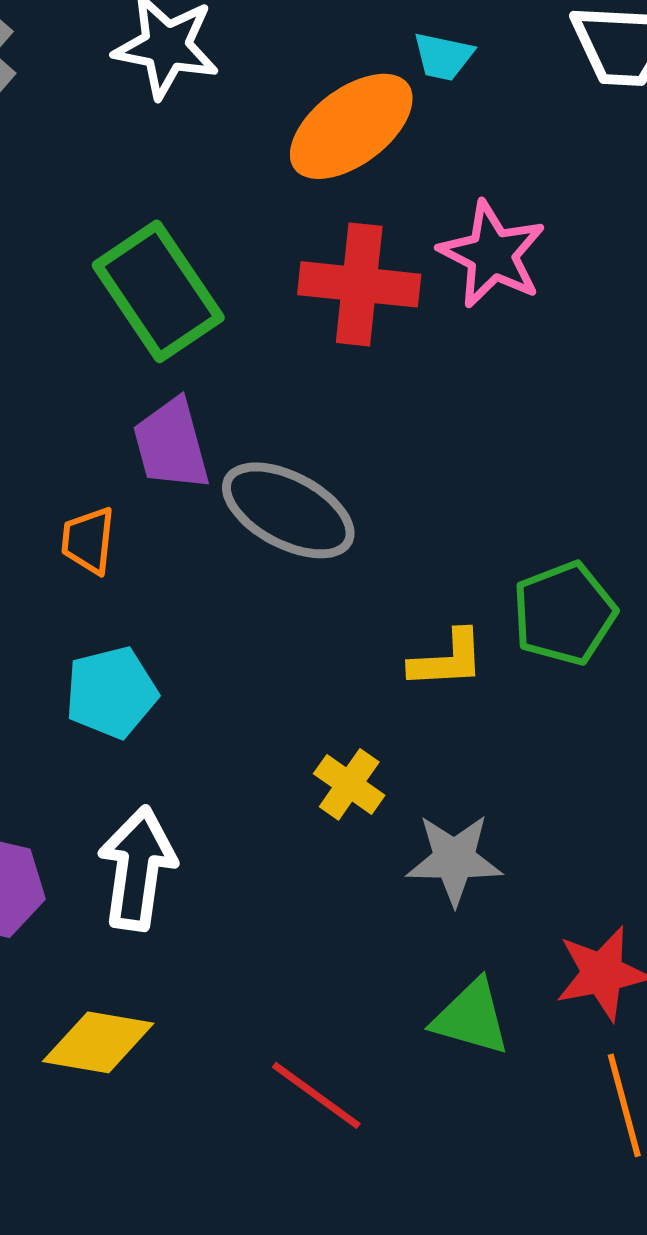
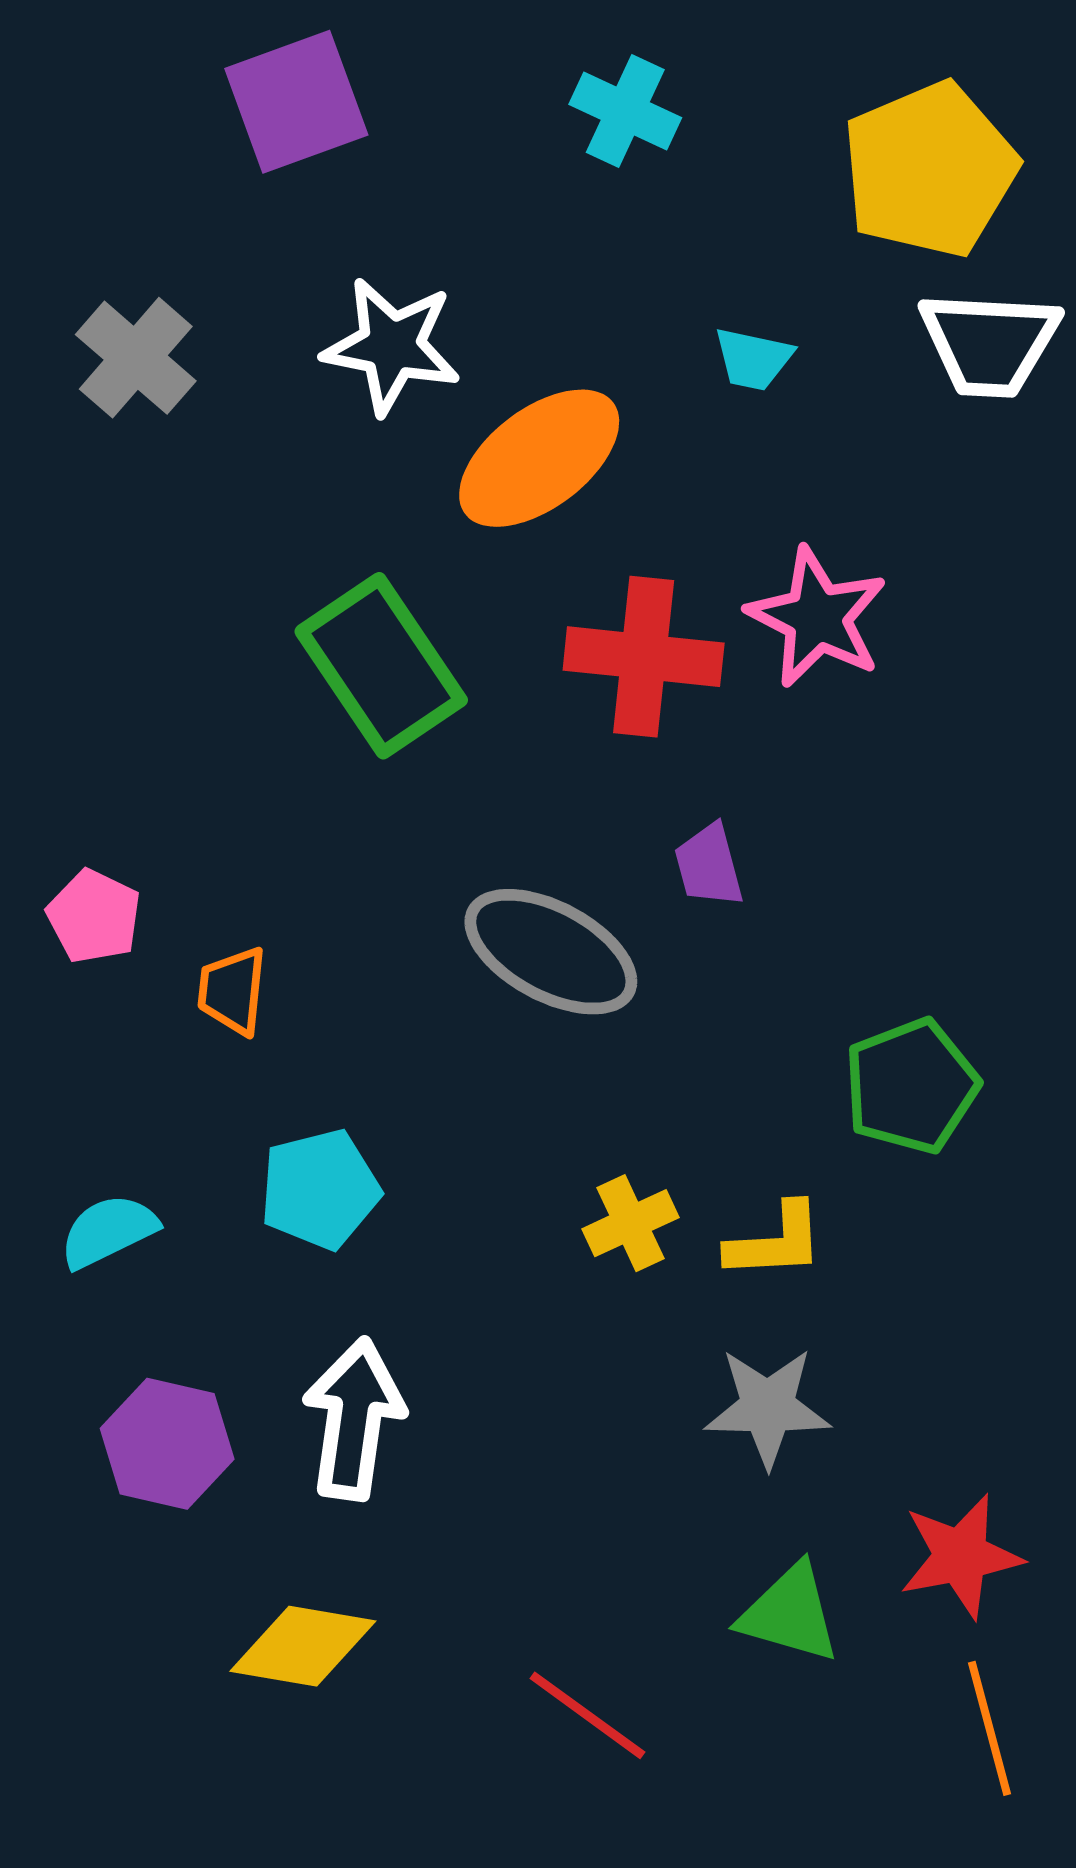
orange ellipse: (351, 126) -> (539, 458), moved
purple trapezoid: (171, 444) -> (709, 865), moved, size x0.7
orange trapezoid: (88, 540) -> (232, 991), moved
yellow L-shape: (447, 659) -> (775, 1241), moved
yellow cross: (349, 784) -> (631, 1223), moved, turned 30

